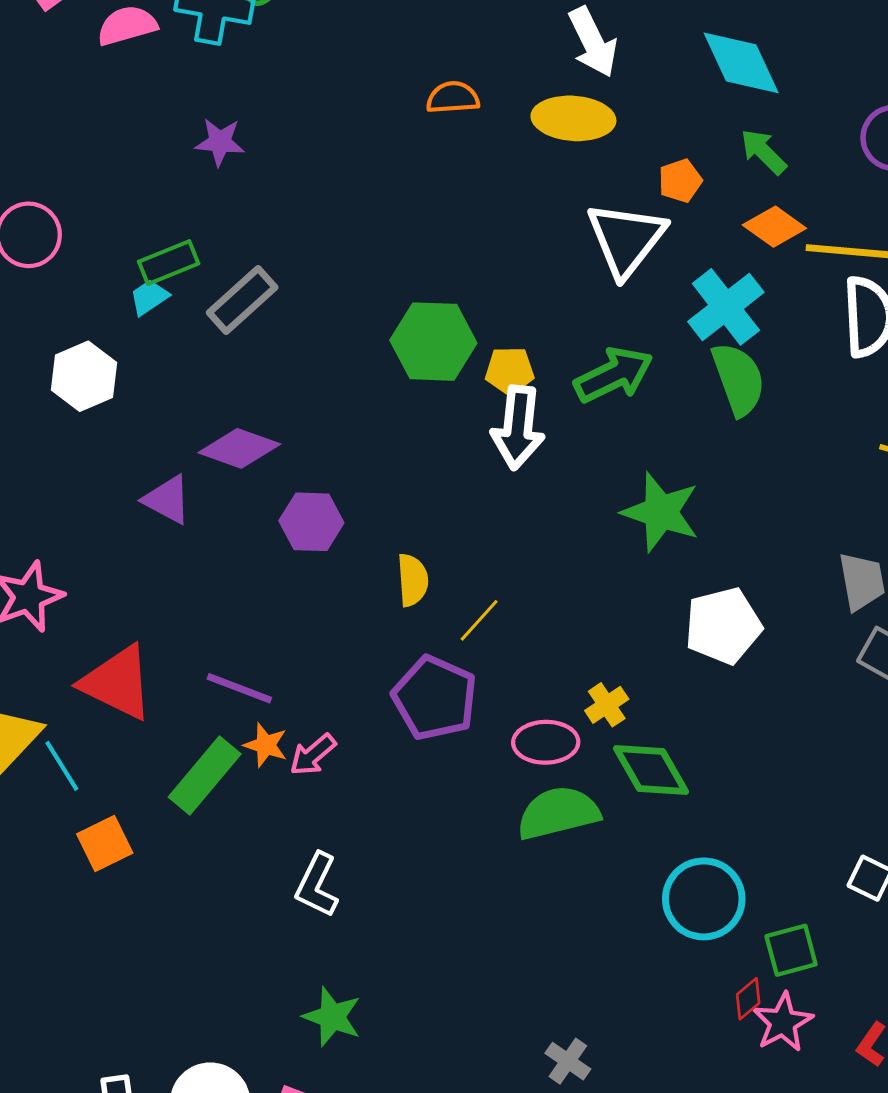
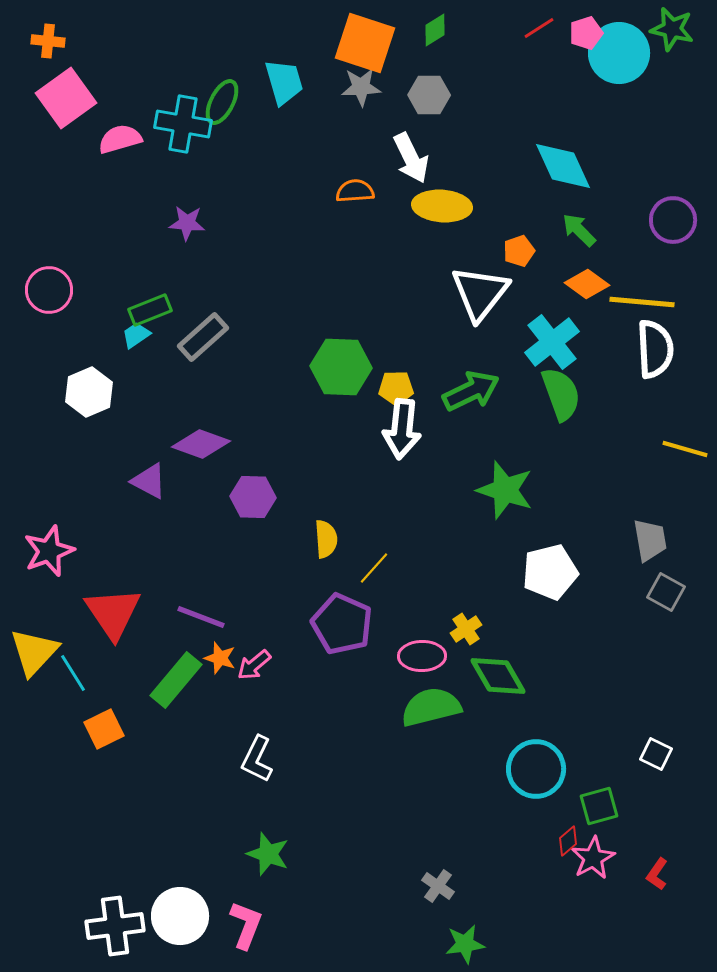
white arrow: (593, 42) -> (411, 158), moved
red triangle: (117, 683) -> (113, 613), turned 30

